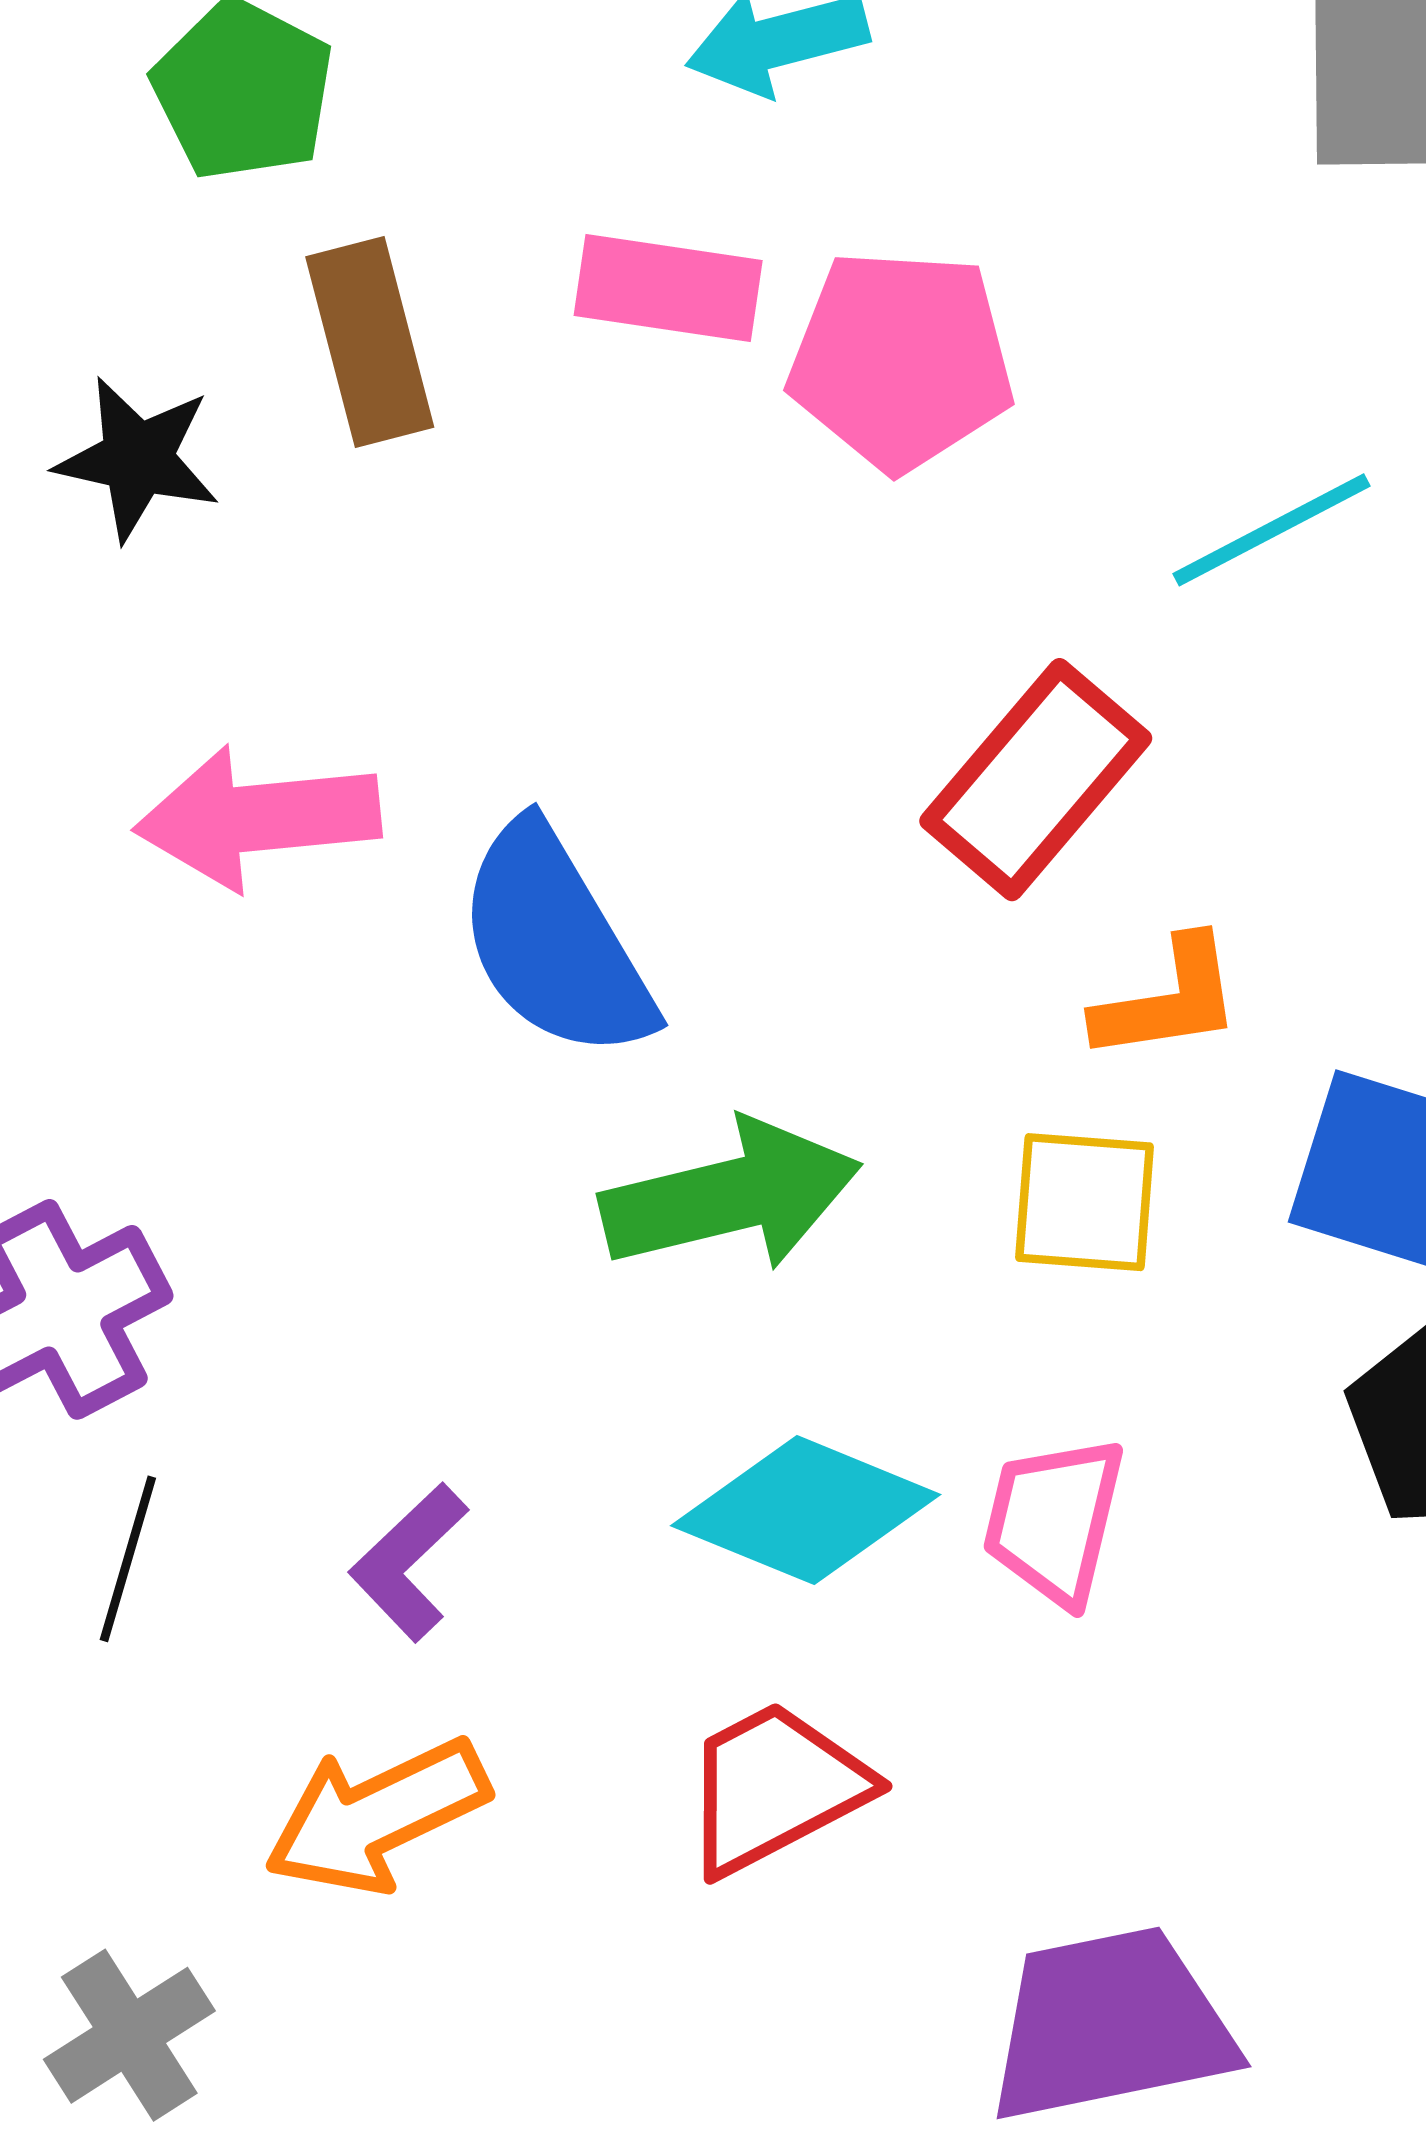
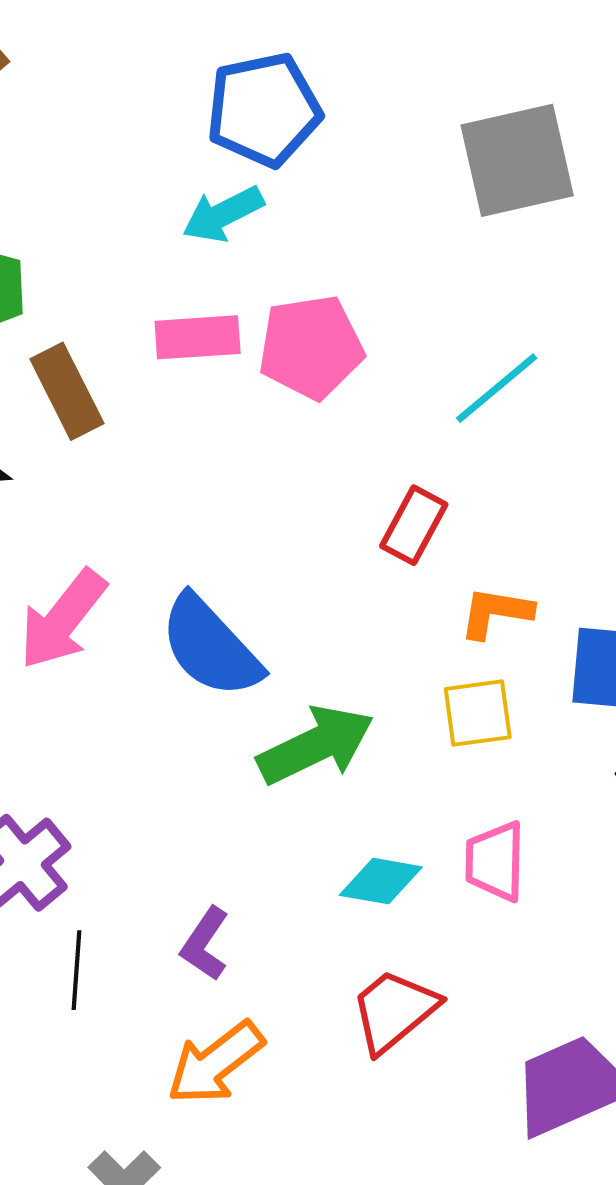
red rectangle: (1036, 780) -> (414, 525), size x0.7
pink arrow: (258, 818) -> (63, 619), turned -34
orange L-shape: (1168, 1000) -> (496, 613), turned -150
cyan diamond: (806, 1510) -> (381, 881), size x0.7

